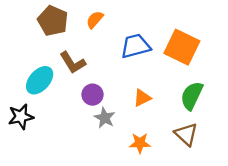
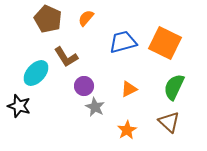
black star: (21, 117) -> (19, 106), turned 30
orange star: (140, 143) -> (127, 130), turned -30

